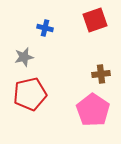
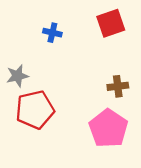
gray star: (24, 57) -> (17, 76), moved

